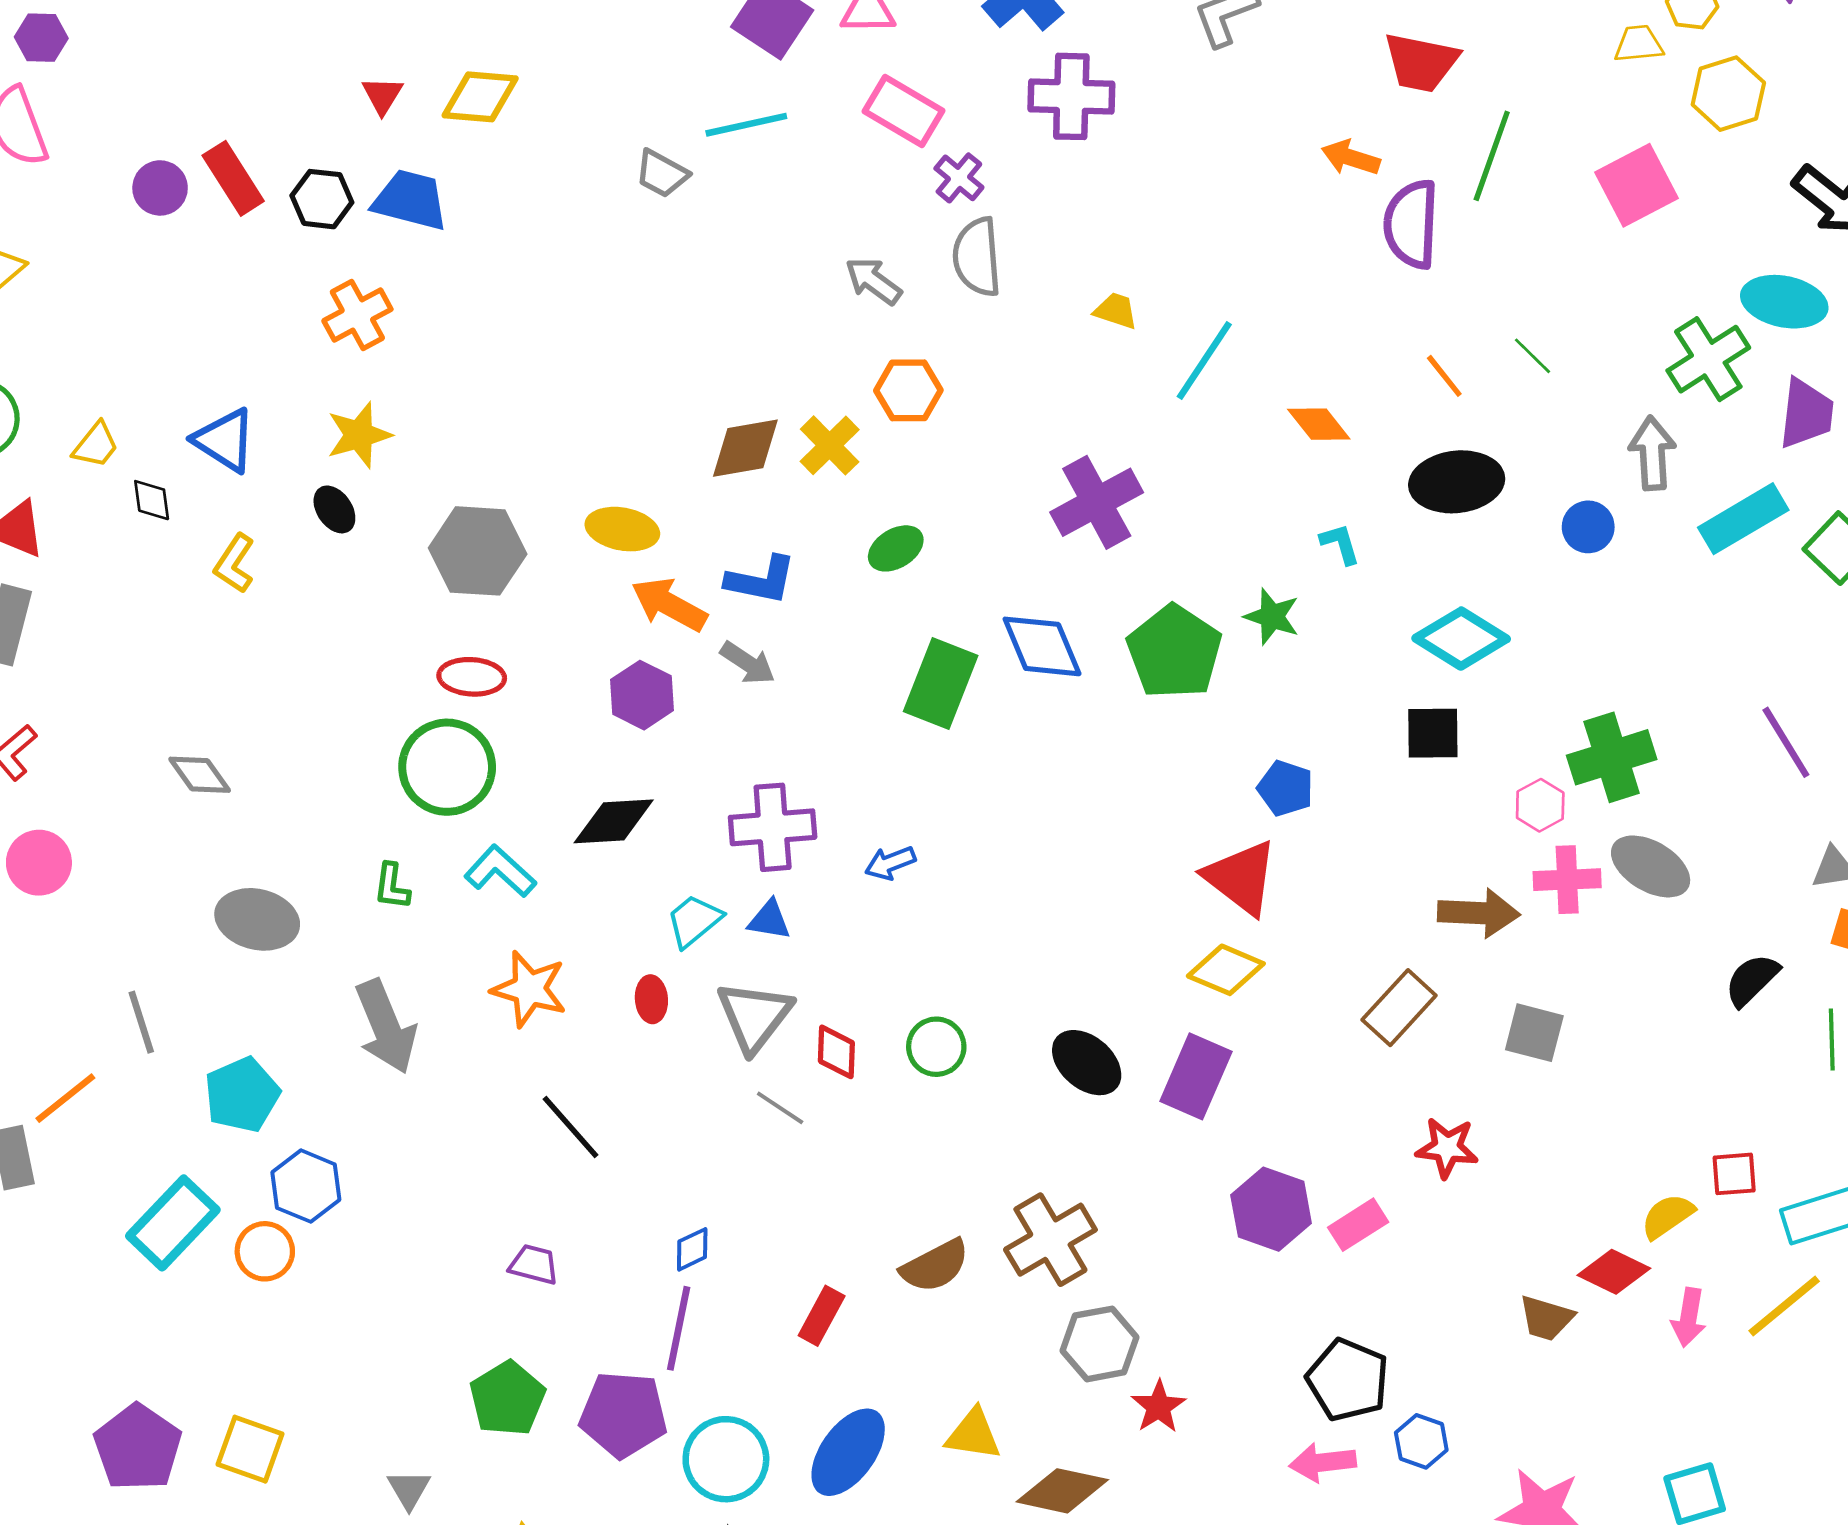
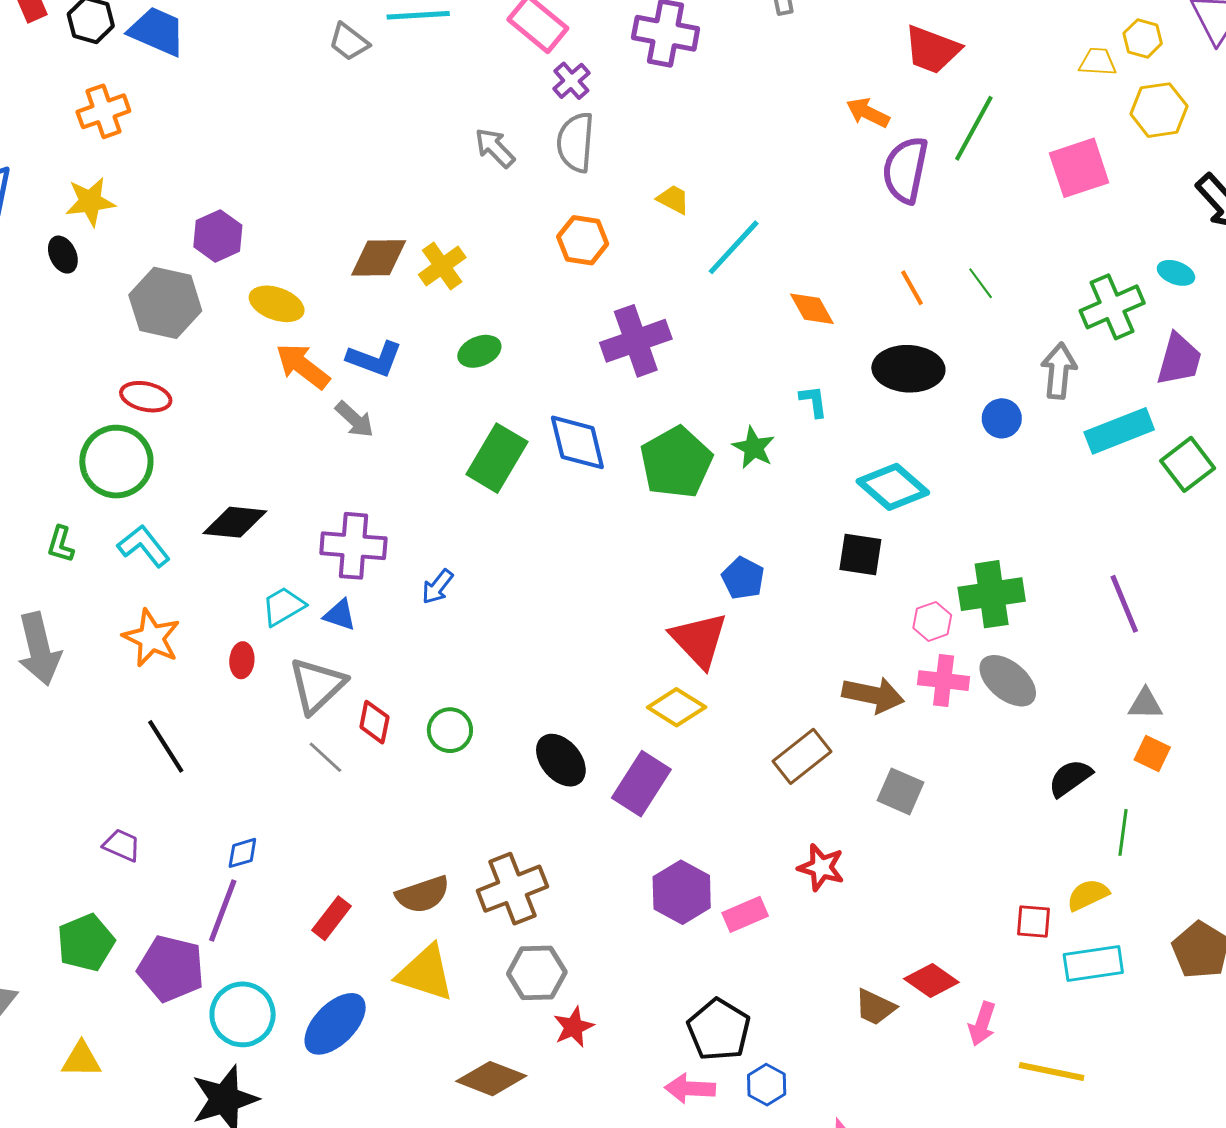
cyan ellipse: (1784, 302) -> (1176, 273), size x0.6
orange hexagon: (908, 390) -> (583, 240), moved
purple hexagon: (642, 695) -> (218, 236), moved
blue arrow: (890, 863) -> (437, 587), turned -39
yellow semicircle: (1668, 1216) -> (1088, 895), moved
yellow line: (1784, 1306) -> (1052, 1071), moved, turned 42
yellow triangle: (973, 1434) -> (425, 973), moved, size x1.4

